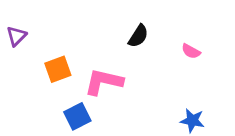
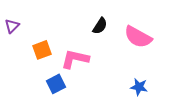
pink semicircle: (191, 51) -> (138, 37), size x2.0

